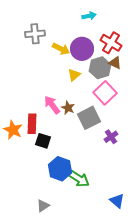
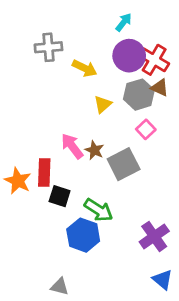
cyan arrow: (89, 16) -> (124, 22), turned -40
purple circle: (82, 49) -> (129, 56), moved
pink square: (105, 93) -> (146, 129), size x0.6
purple cross: (111, 137) -> (154, 236), moved, size x1.5
green arrow: (79, 179) -> (99, 210), moved
gray triangle: (43, 206) -> (60, 287), turned 48

